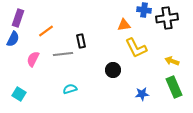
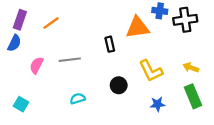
orange triangle: (124, 25) -> (138, 28), size x1.6
orange line: (46, 31) -> (51, 23), moved
black rectangle: (81, 41) -> (110, 44), moved
yellow L-shape: (136, 48) -> (151, 71), moved
black circle: (113, 70) -> (119, 85), moved

